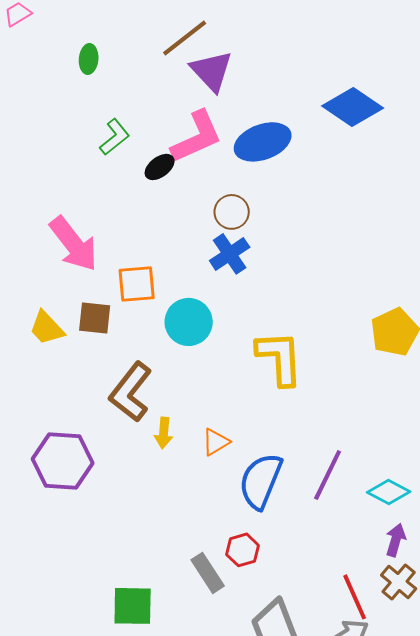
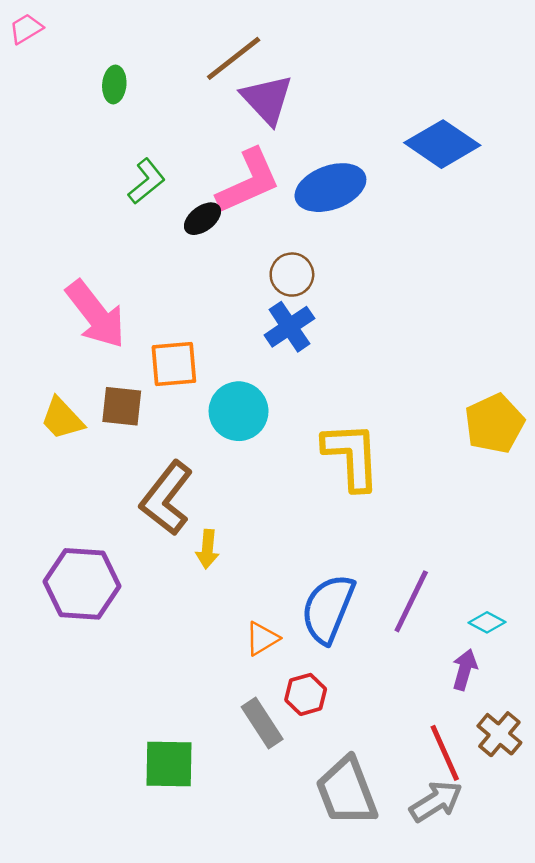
orange triangle: (216, 442) -> (262, 639), moved
cyan diamond: (389, 492) -> (487, 622), size x0.7
purple arrow: (396, 540) -> (465, 670), moved

